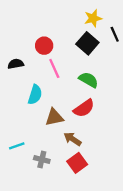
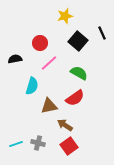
yellow star: (93, 18) -> (65, 16), moved
pink line: (54, 68) -> (49, 63), turned 72
cyan line: (17, 146) -> (16, 144), moved

